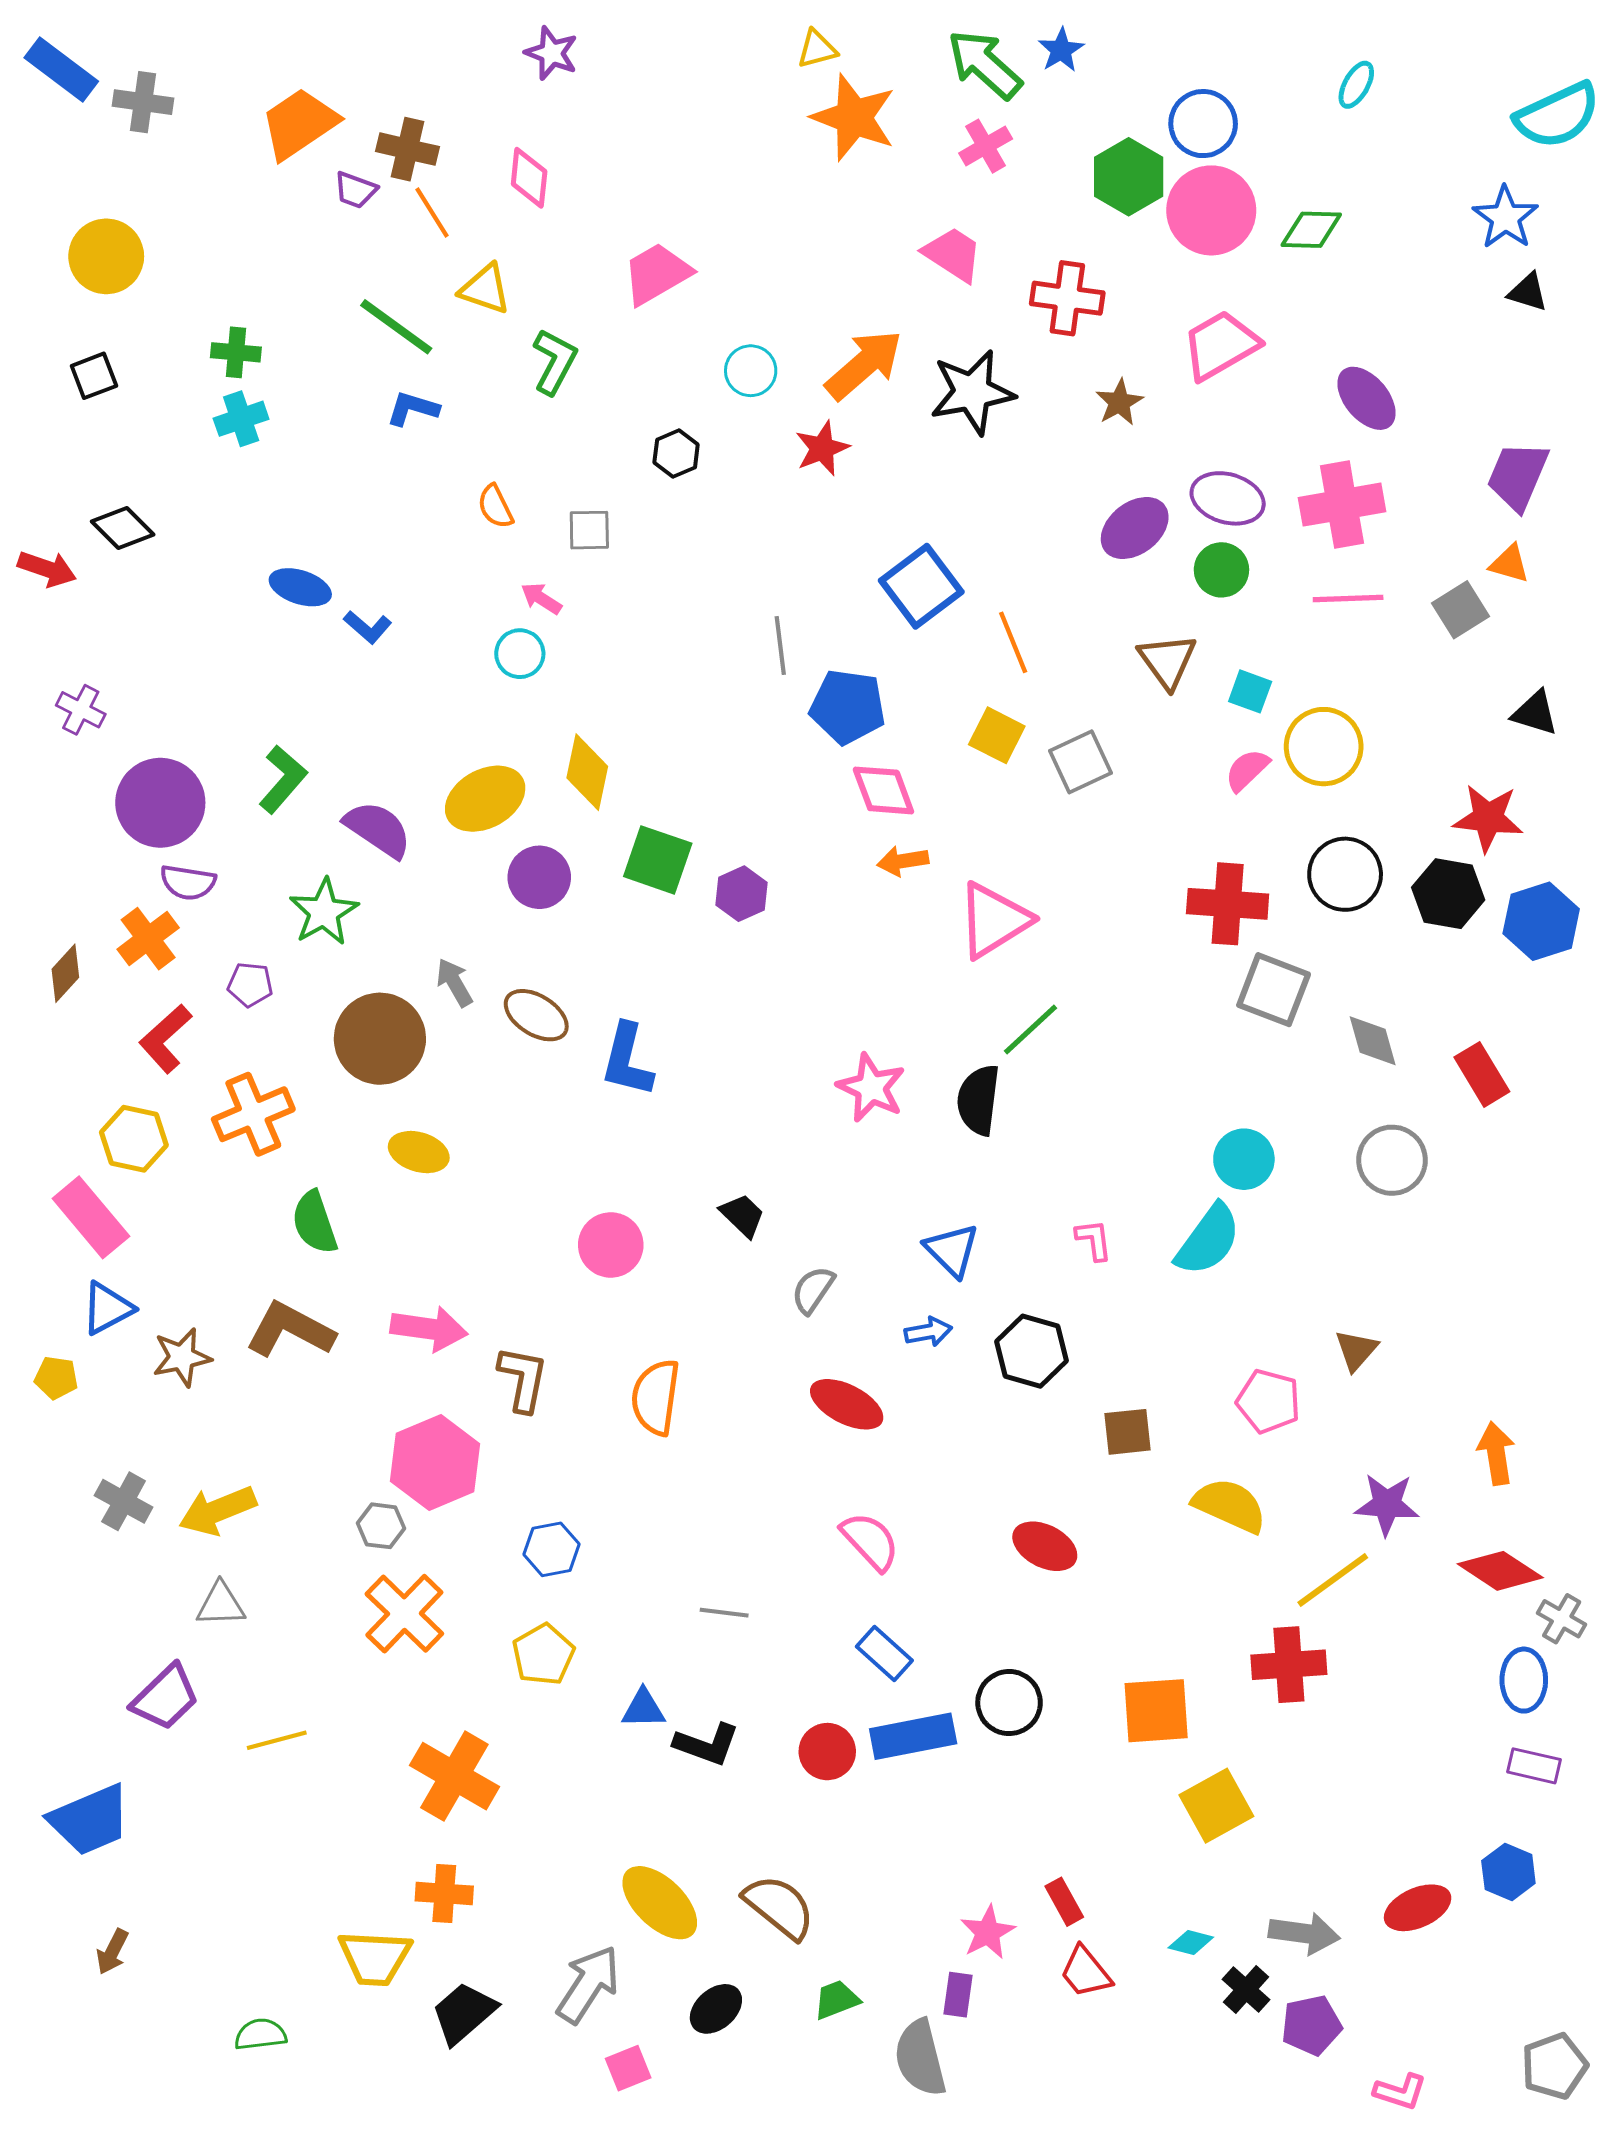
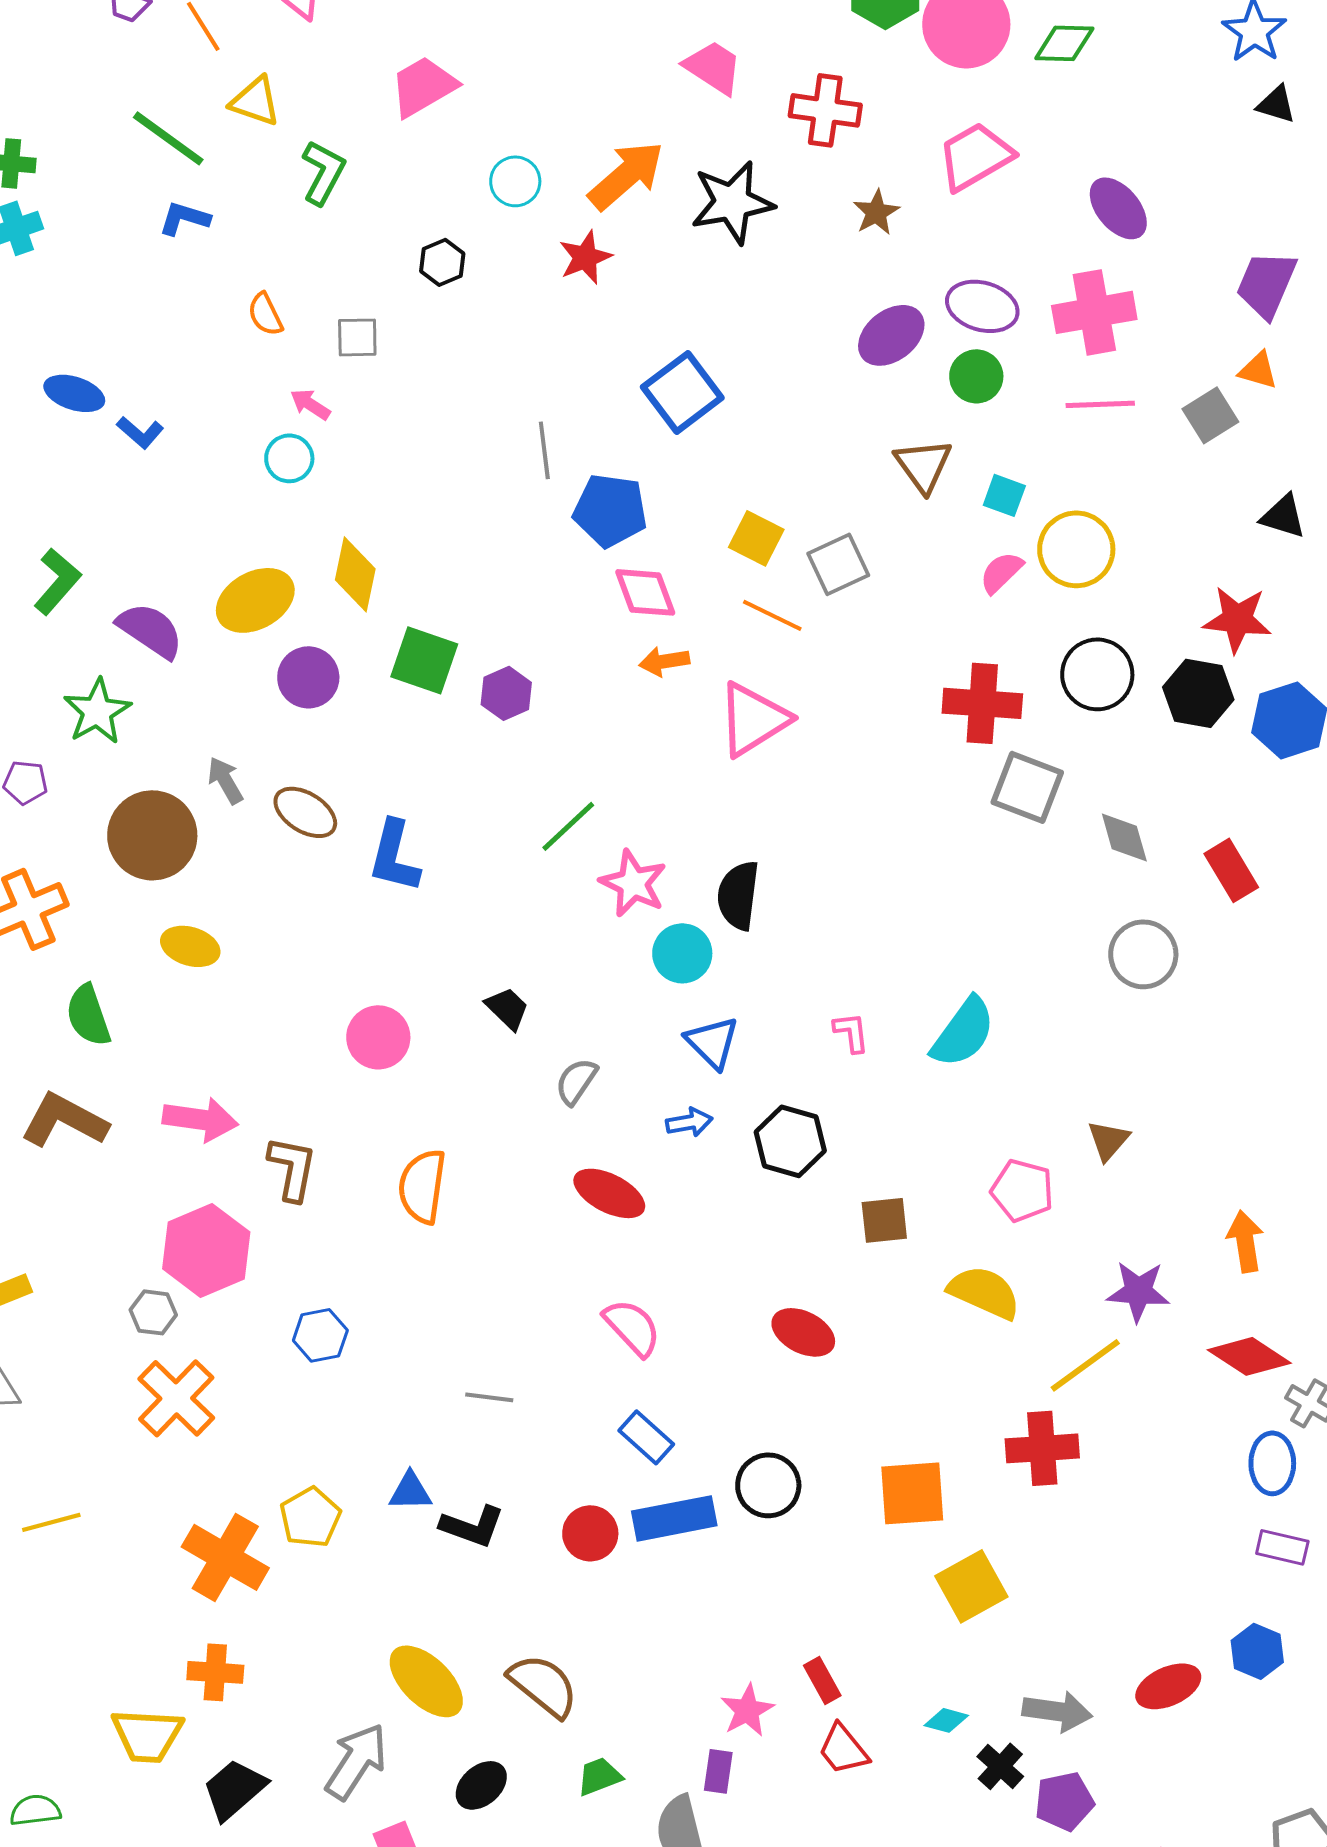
orange line: (1013, 642) -> (772, 615), moved, turned -42
green line: (1030, 1029) -> (568, 826), moved
cyan circle: (1244, 1159) -> (682, 953), moved
yellow pentagon: (543, 1655) -> (310, 1517), moved

